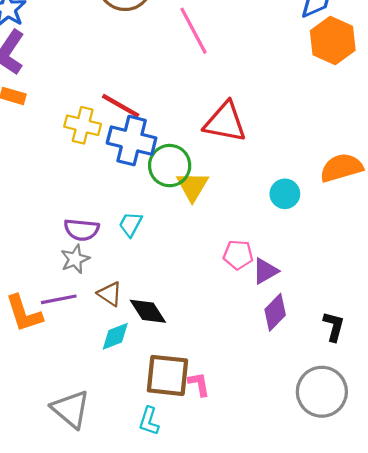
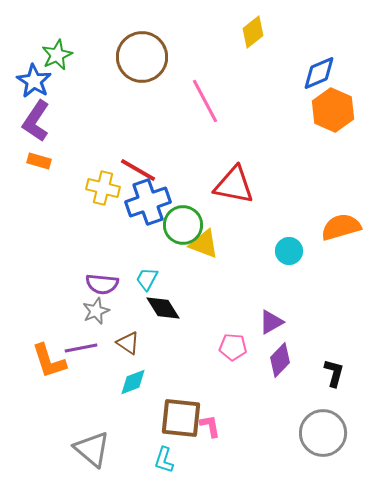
blue cross: (132, 141) -> (148, 202), turned -33
yellow triangle: (192, 186) -> (204, 244), turned -40
pink pentagon: (238, 255) -> (233, 347), moved
black diamond: (148, 311) -> (163, 308), moved

